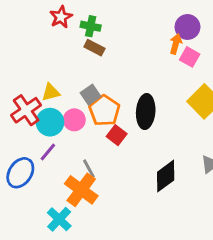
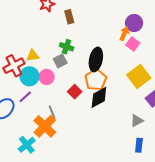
green cross: (91, 26) -> (67, 47), moved
brown rectangle: (94, 48) -> (69, 17), moved, turned 40
orange pentagon: (104, 111) -> (96, 80), moved
black ellipse: (146, 112) -> (96, 59), moved
black diamond: (166, 176) -> (99, 97), moved

